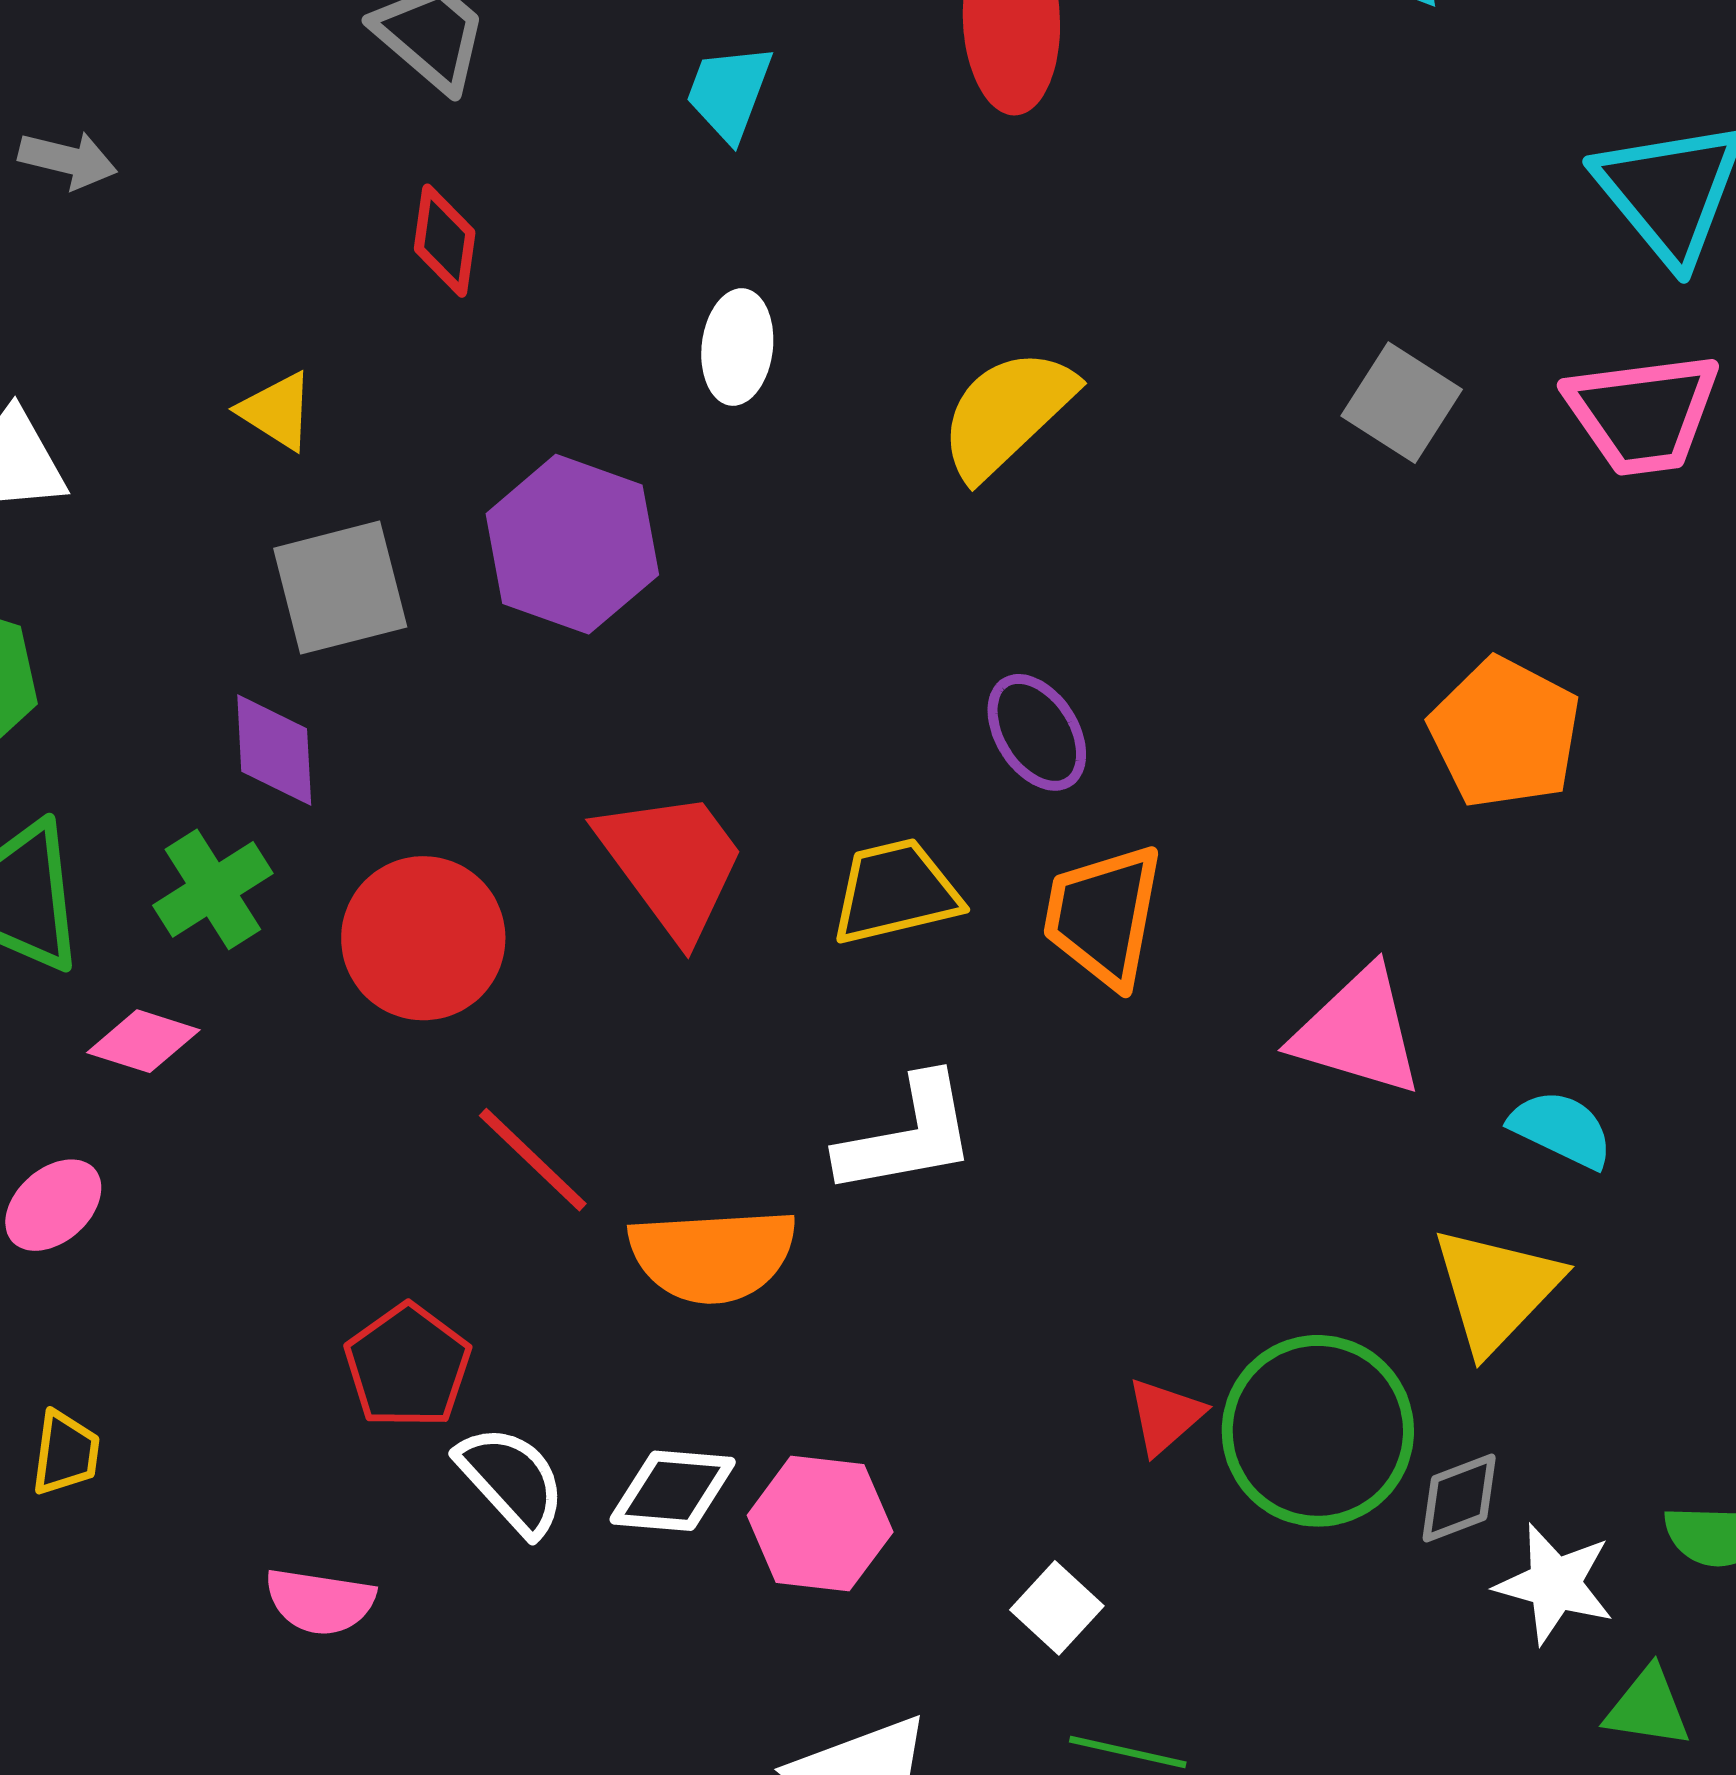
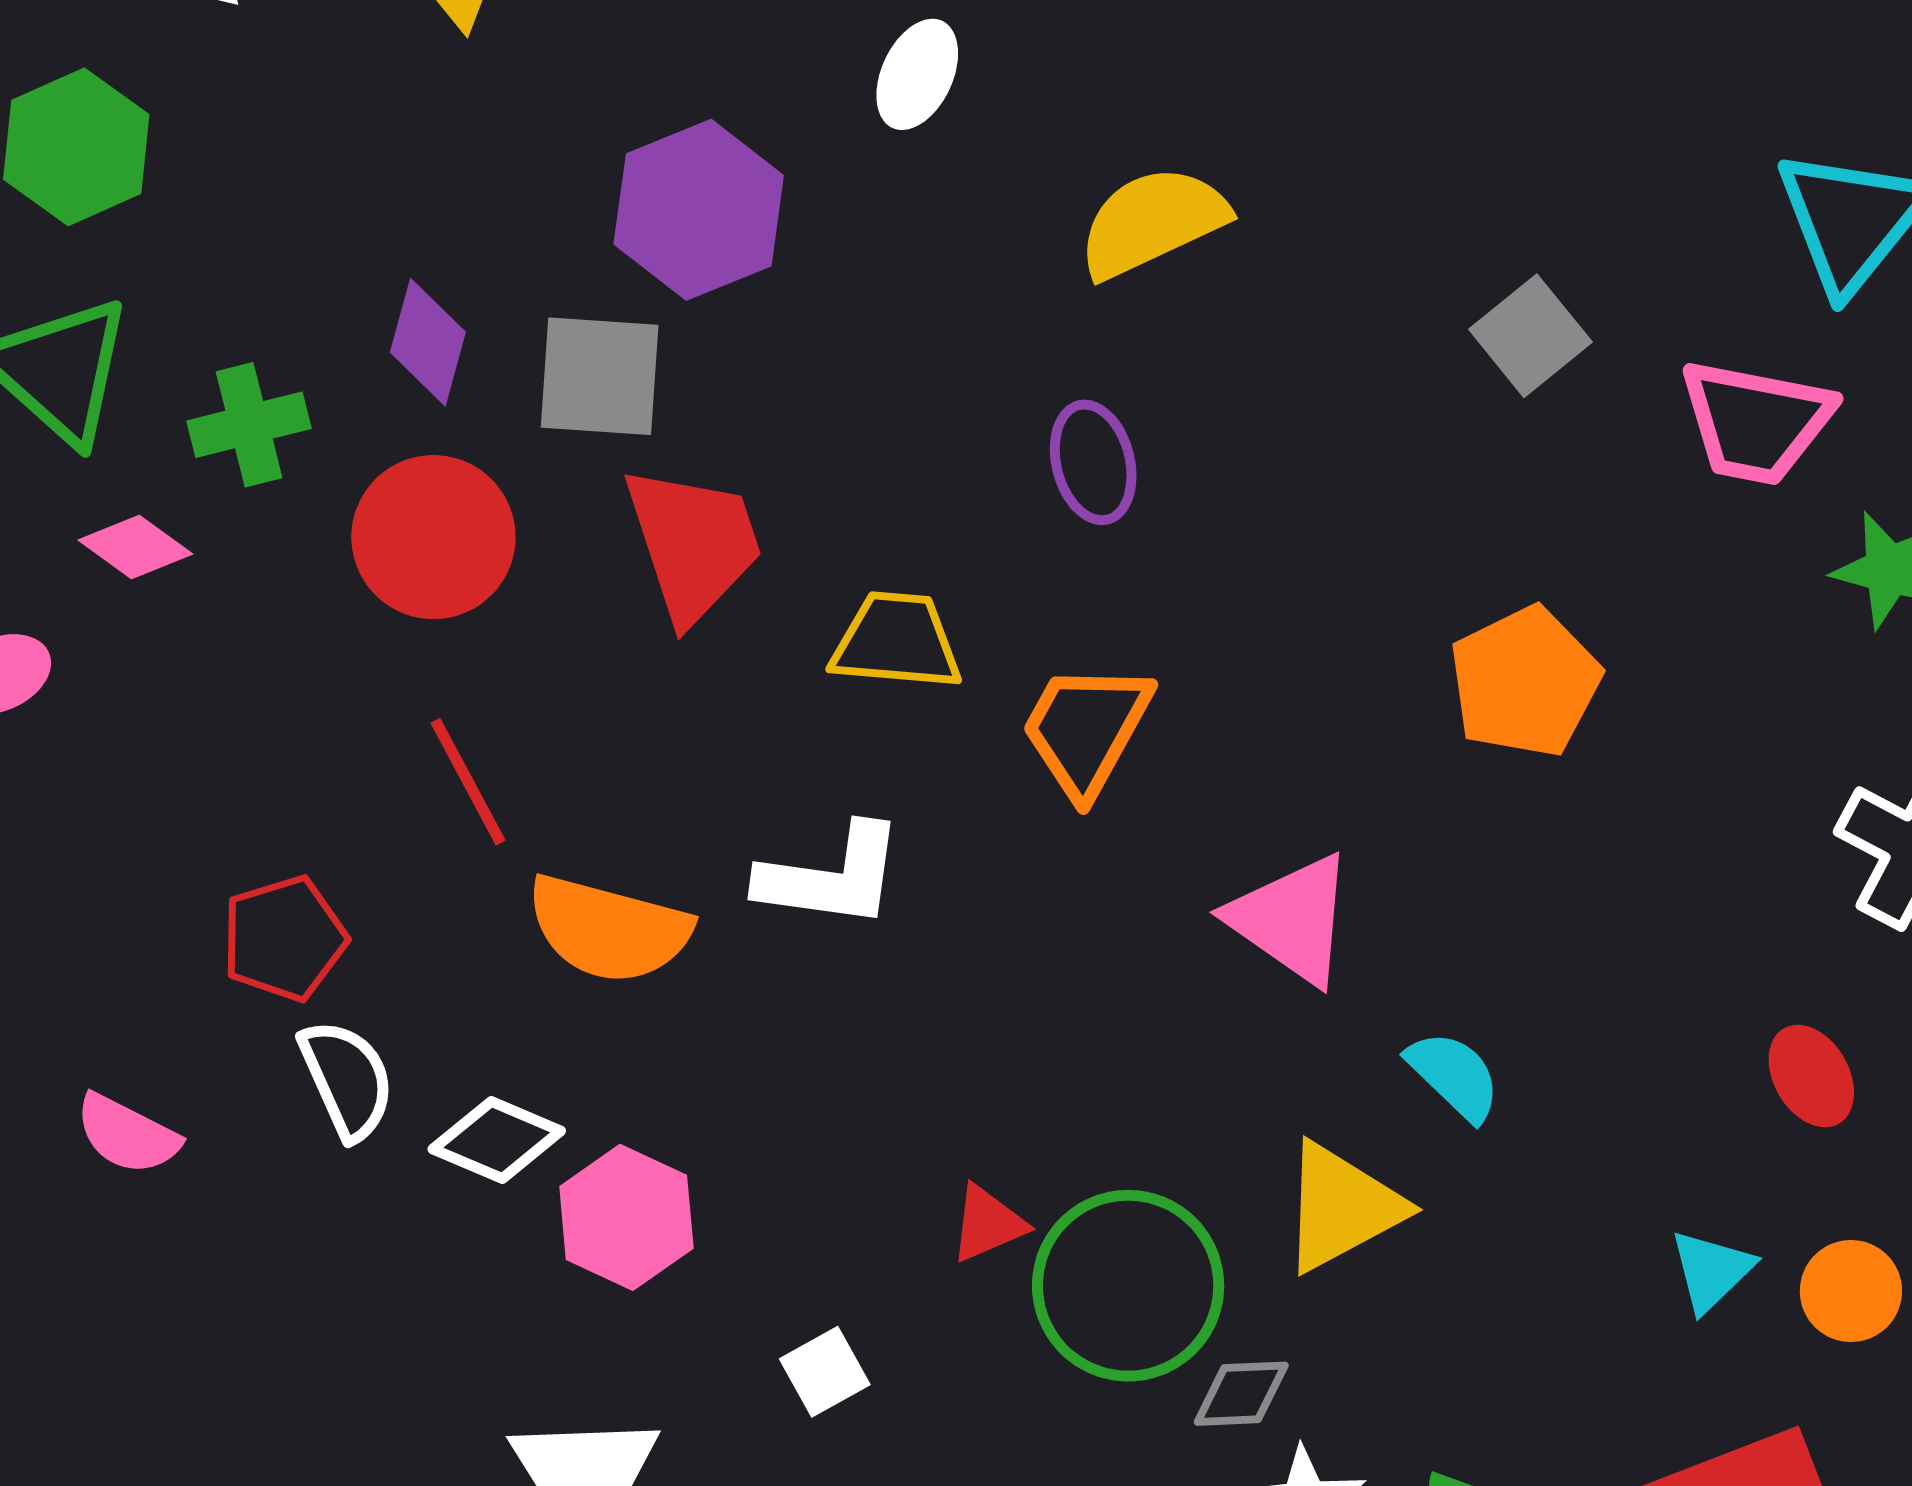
gray square: (340, 588) -> (600, 376), moved
purple ellipse: (1037, 732) -> (1093, 462), moved
purple diamond: (274, 750) -> (428, 342), moved

